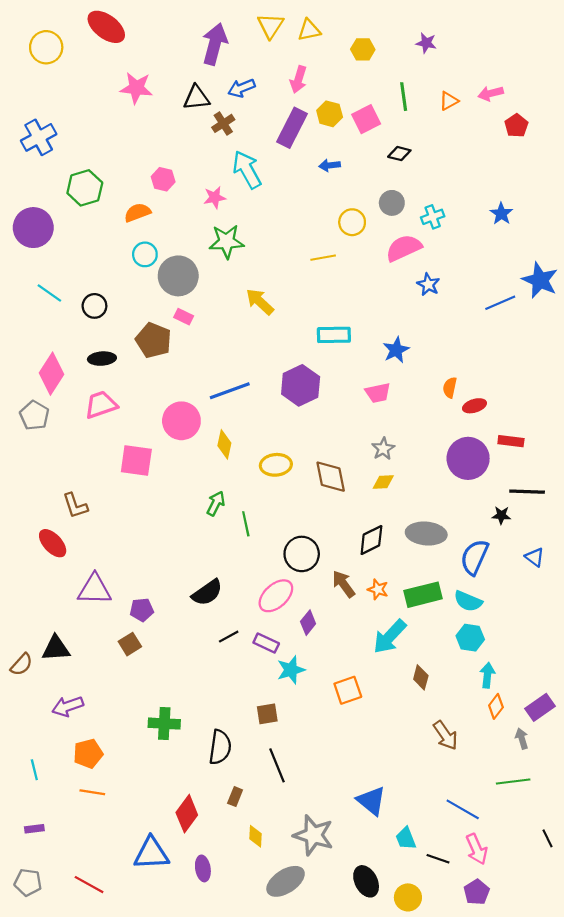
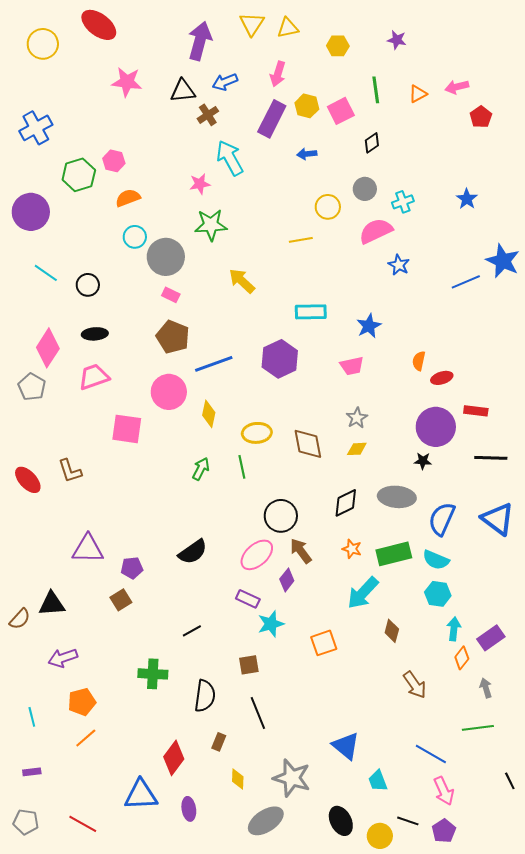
black diamond: (399, 154) -> (372, 143), turned -50
pink hexagon: (163, 179) -> (114, 161), moved
brown pentagon: (154, 340) -> (173, 337), moved
black star: (501, 515) -> (423, 461), moved
green line: (246, 524) -> (242, 467), moved
red ellipse: (53, 543) -> (28, 480), moved
blue triangle: (535, 557) -> (498, 519), size x1.8
brown arrow: (344, 584) -> (301, 551), moved
black line: (229, 637) -> (192, 631), moved
purple rectangle: (540, 707) -> (491, 638), moved
orange line: (92, 792) -> (86, 738), turned -50
black line: (438, 859) -> (408, 821), moved

